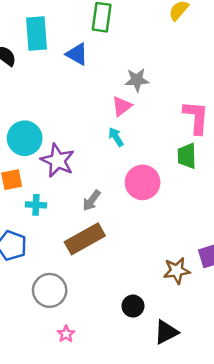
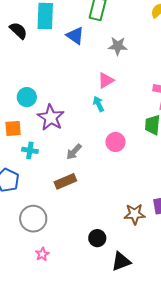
gray star: (137, 80) -> (118, 46), moved
cyan circle: (25, 138) -> (27, 97), size x0.7
pink circle: (143, 182) -> (115, 142), size x0.7
brown rectangle: (85, 239) -> (65, 181), size x0.7

